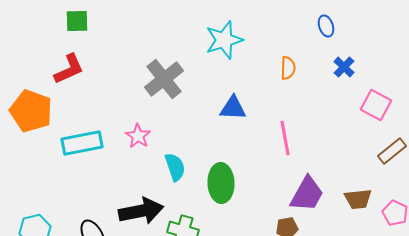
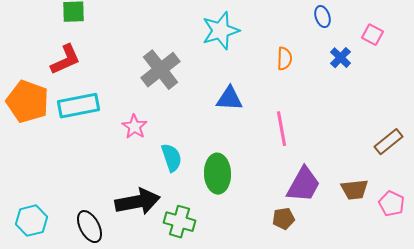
pink square: (376, 105) -> (372, 35), moved, size x0.7
cyan rectangle: (82, 143) -> (78, 106), moved

